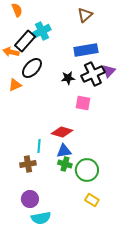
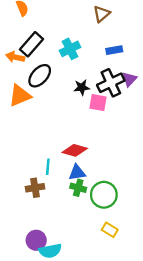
cyan cross: (42, 31) -> (70, 49), moved
blue rectangle: (86, 50) -> (114, 50), moved, size x0.6
orange triangle: (15, 85) -> (20, 96), size x1.5
pink square: (83, 103) -> (98, 103), moved
purple circle: (30, 199) -> (36, 240), moved

